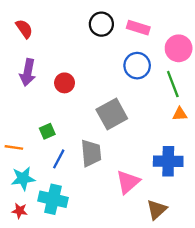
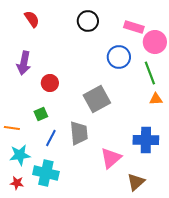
pink rectangle: (138, 28) -> (134, 27), moved
red semicircle: (24, 29) -> (32, 19), moved
red circle: (65, 83) -> (50, 83), moved

